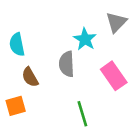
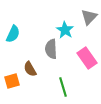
cyan semicircle: (17, 44) -> (13, 34), turned -144
brown semicircle: (30, 77) -> (30, 69), moved

